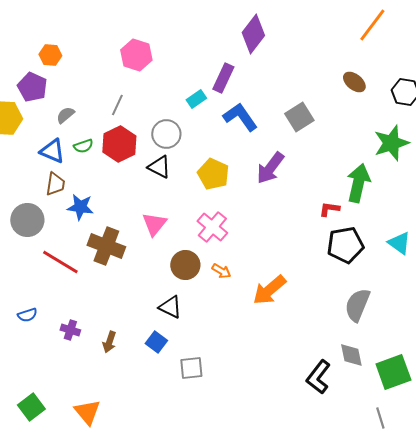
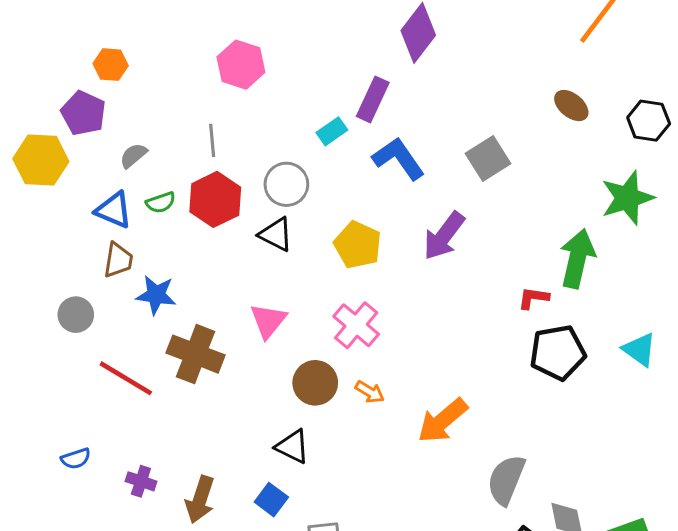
gray line: (117, 105) -> (212, 140), turned -30
gray circle: (27, 220) -> (76, 315), size x0.7
gray semicircle: (357, 305) -> (506, 480), moved
brown arrow: (109, 342) -> (200, 500), size x1.4

